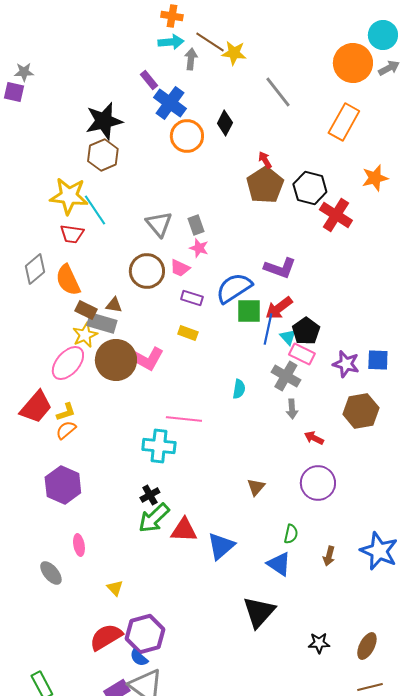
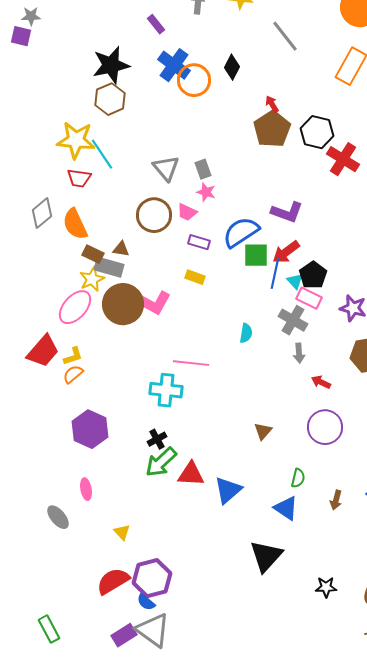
blue cross: (170, 103) -> (174, 65), moved
purple hexagon: (63, 485) -> (90, 429), moved

